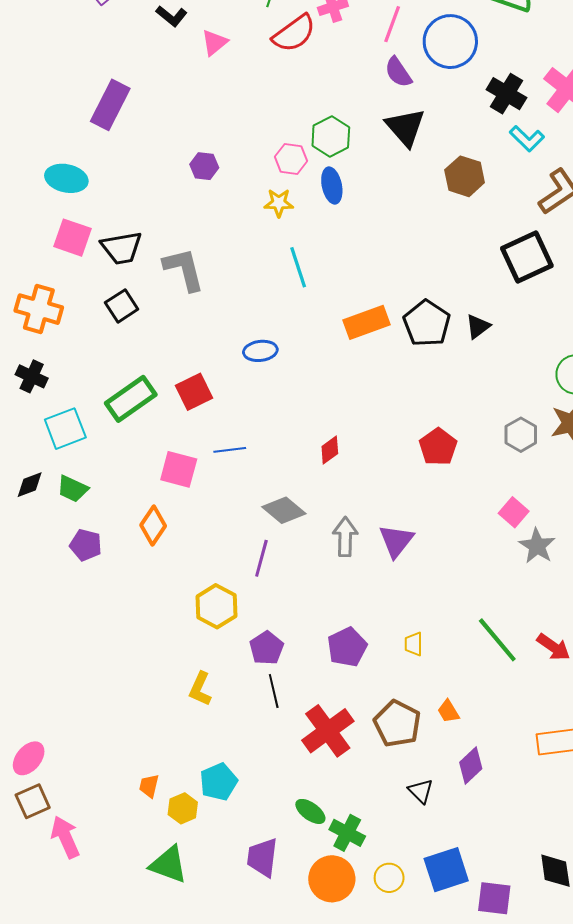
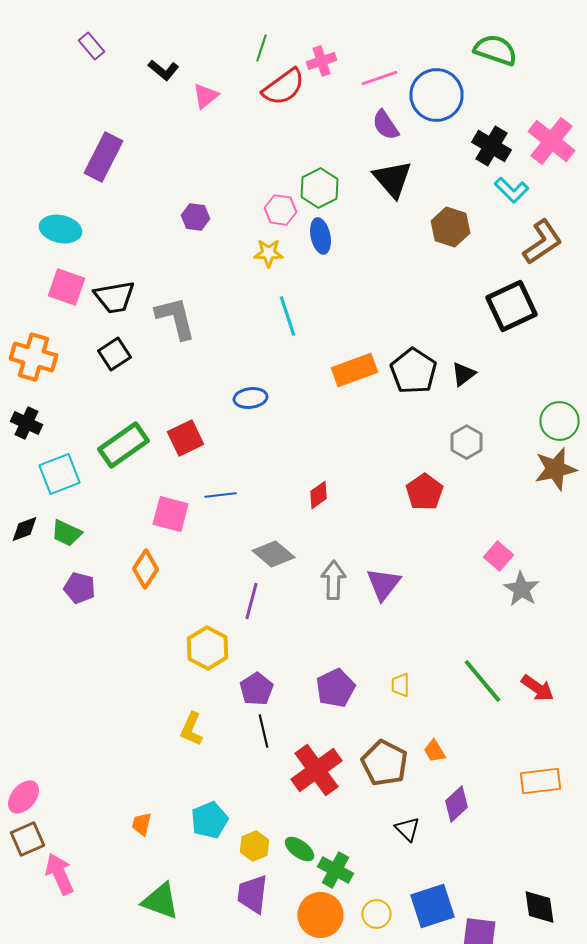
pink line: (392, 24) -> (380, 78), turned 51
gray hexagon: (521, 435) -> (466, 442), moved
yellow hexagon: (183, 808) -> (254, 846), moved

